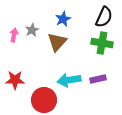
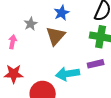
pink arrow: (14, 35) -> (13, 42), moved
purple rectangle: (98, 79) -> (96, 64), moved

